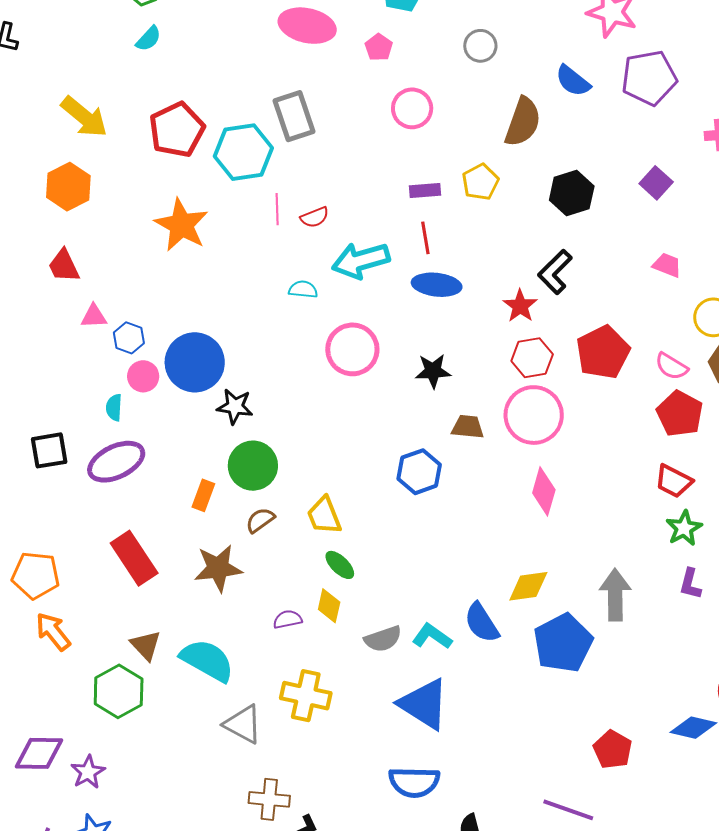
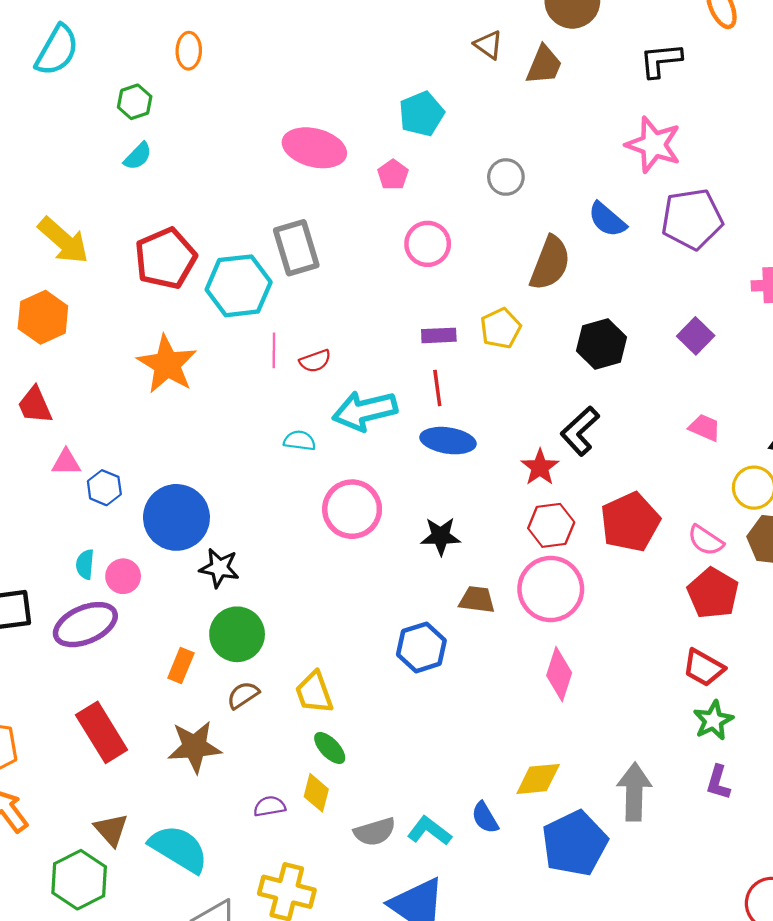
pink circle: (143, 376) -> (123, 576), moved
blue semicircle: (482, 623) -> (485, 818), size x0.7

